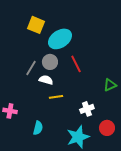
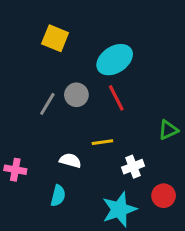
cyan ellipse: (60, 39) -> (115, 60), moved
white semicircle: (46, 80) -> (70, 161), moved
yellow line: (56, 97) -> (102, 142), moved

